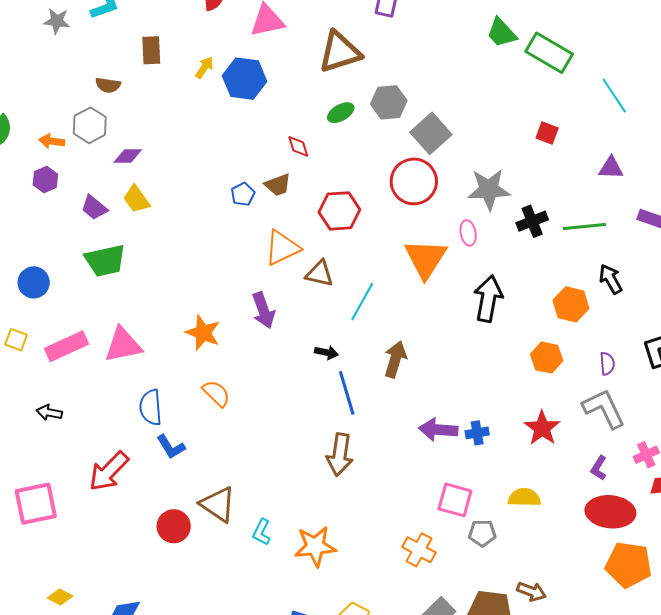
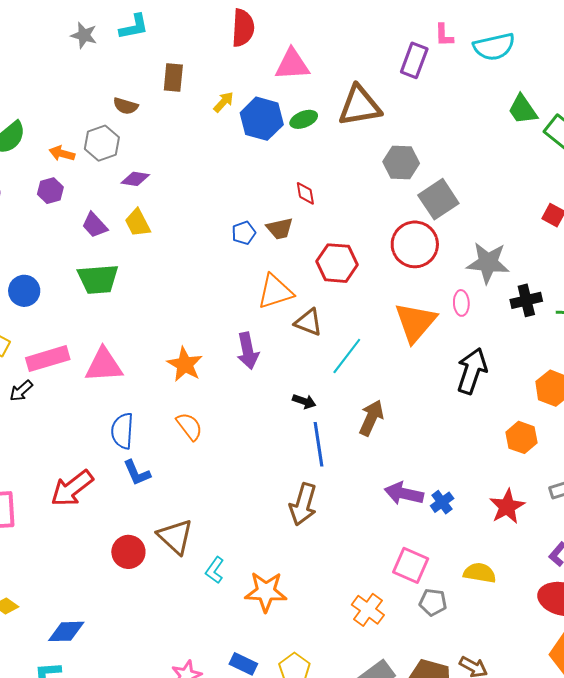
green ellipse: (341, 113) -> (304, 119), moved
black arrow: (49, 413) -> (21, 391), moved, turned -60
blue cross: (477, 433) -> (442, 502), turned -35

